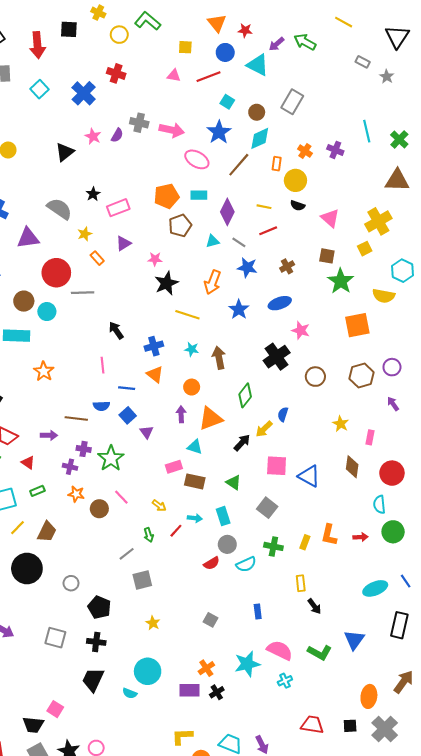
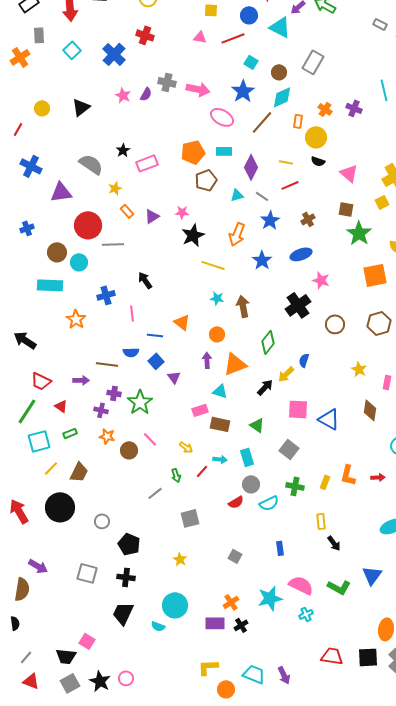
black triangle: (65, 152) -> (81, 107), moved
purple triangle: (123, 243) -> (152, 216), moved
blue star: (247, 267) -> (270, 220), turned 30
blue cross: (154, 346) -> (106, 295), moved
gray square: (142, 580) -> (190, 518), moved
black square: (350, 726) -> (368, 657), size x1.5

